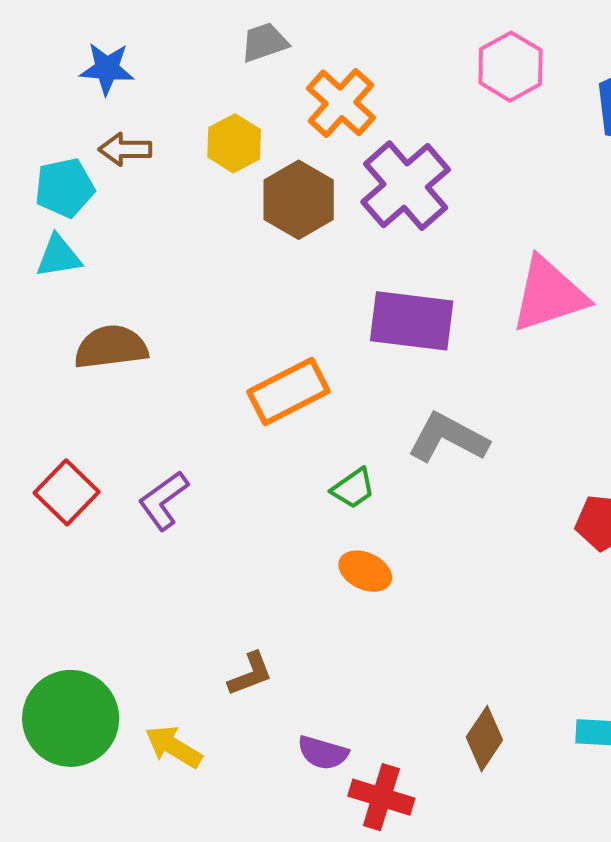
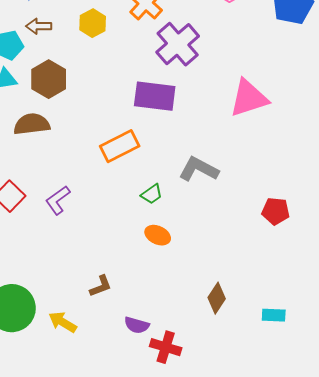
brown hexagon: (299, 200) -> (49, 79), moved
purple rectangle: (412, 321) -> (155, 96), moved
brown diamond: (484, 739) -> (217, 298), moved

